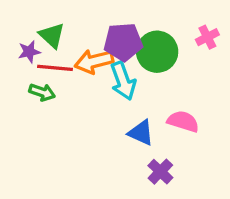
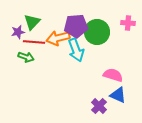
green triangle: (52, 35) -> (32, 22), turned 30
pink cross: (207, 37) -> (128, 23), turned 32
blue triangle: (141, 133) -> (118, 95), moved

